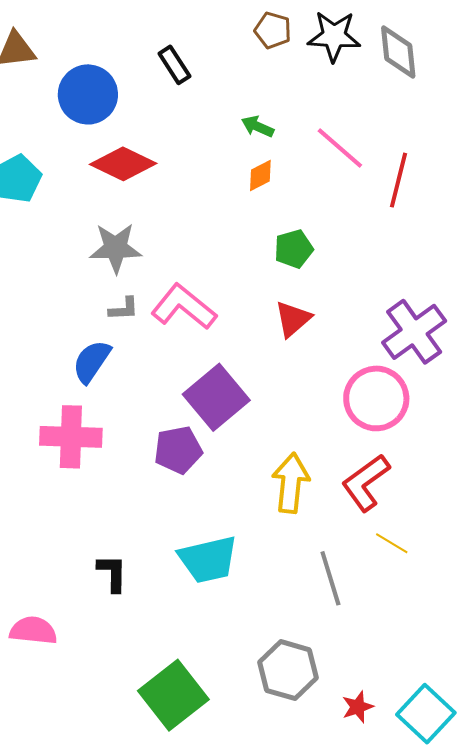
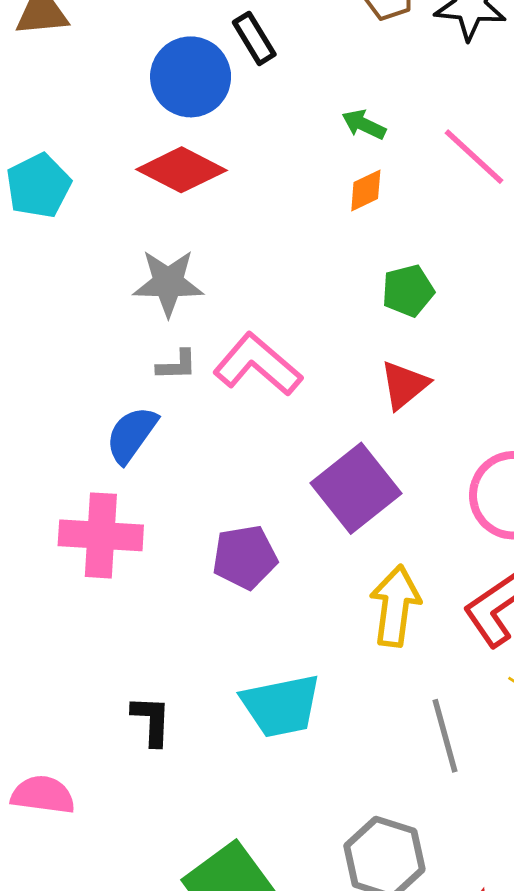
blue circle: (88, 94) -> (191, 77), moved
purple square: (216, 397) -> (356, 488), moved

